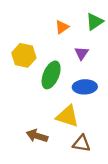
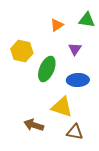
green triangle: (95, 22) -> (87, 20), turned 42

